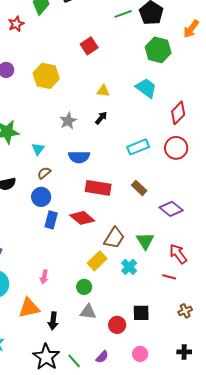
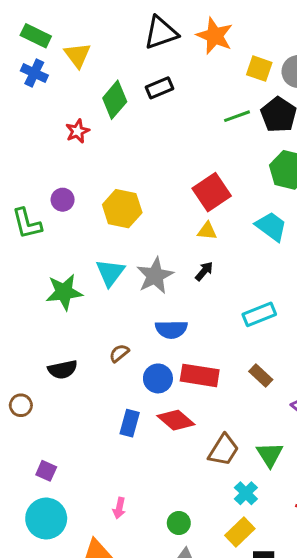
red square: (89, 46) -> (212, 192), moved, size x1.4
gray star: (68, 121) -> (155, 276), size x1.4
cyan triangle: (38, 149) -> (110, 273), moved, size x1.5
blue circle: (41, 197) -> (158, 378), moved
yellow rectangle: (97, 261) -> (240, 532), moved

